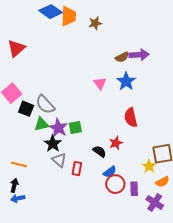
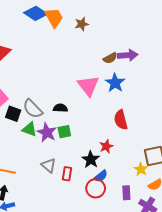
orange trapezoid: (68, 16) -> (54, 18), turned -30
pink triangle: (100, 83) -> (88, 86), size x1.6
green triangle: (41, 124) -> (29, 129), turned 35
black star: (53, 144) -> (91, 160), moved
black semicircle: (100, 151) -> (60, 108), moved, turned -32
red circle: (115, 184) -> (96, 188), moved

